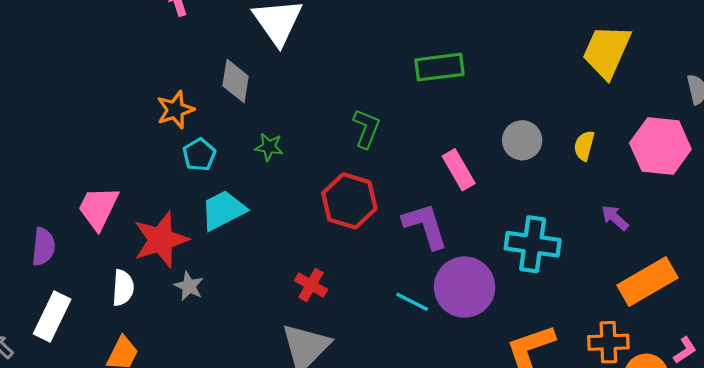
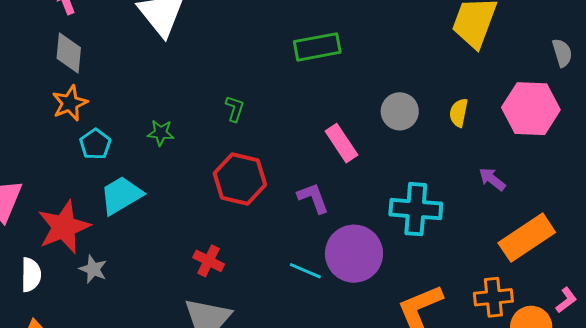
gray diamond: (236, 81) -> (69, 53), moved
green L-shape: (366, 128) -> (235, 109), moved, size x0.7
purple L-shape: (425, 226) -> (313, 198), size x0.7

